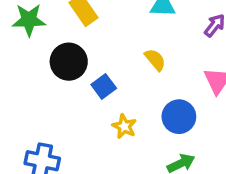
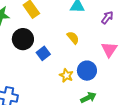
yellow star: (124, 126) -> (66, 75), moved

